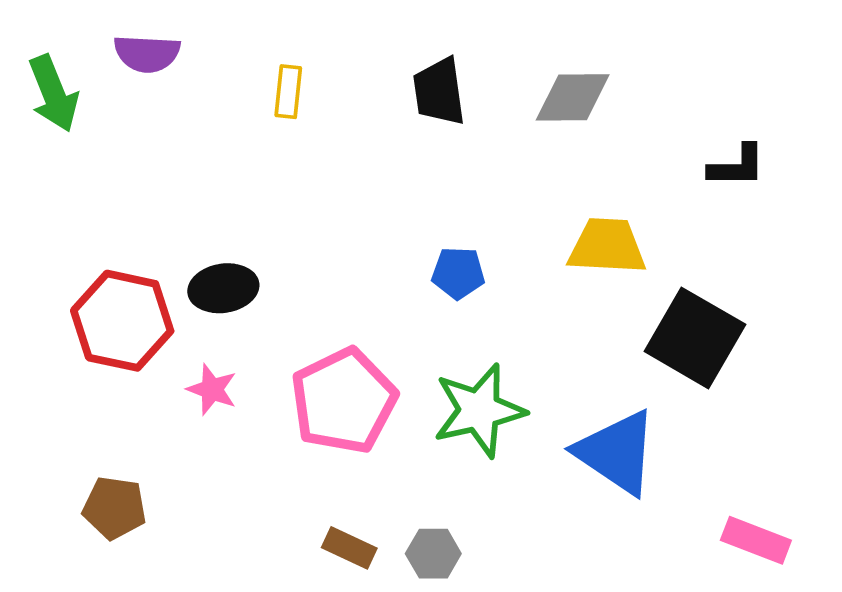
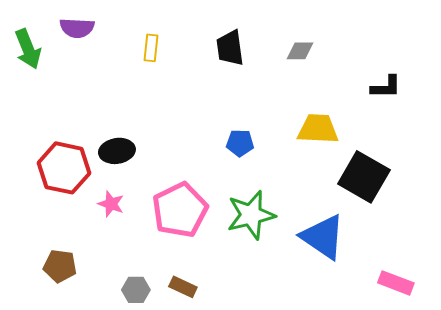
gray diamond: (573, 97) -> (300, 51), size x0.7
gray hexagon: (433, 554) -> (136, 290), moved

